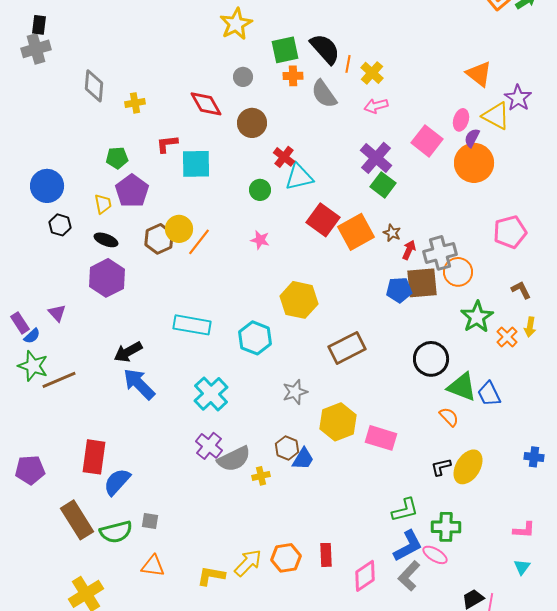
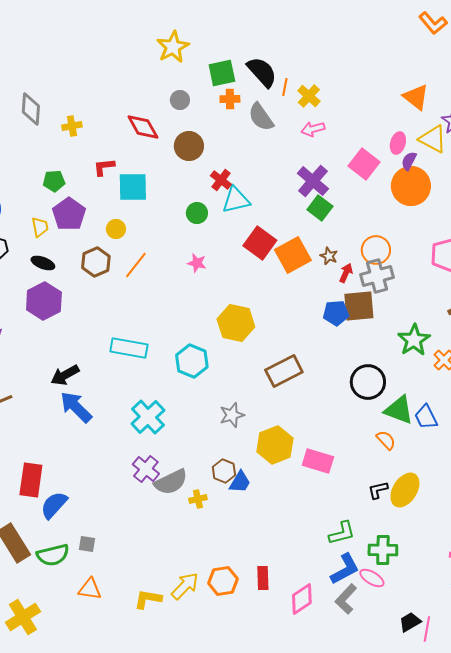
yellow circle: (179, 229) -> (116, 229), moved, size x0.7
orange circle: (458, 272) -> (376, 250), moved

